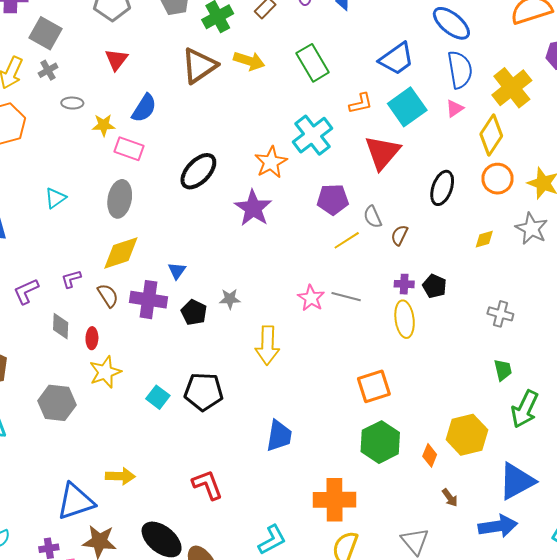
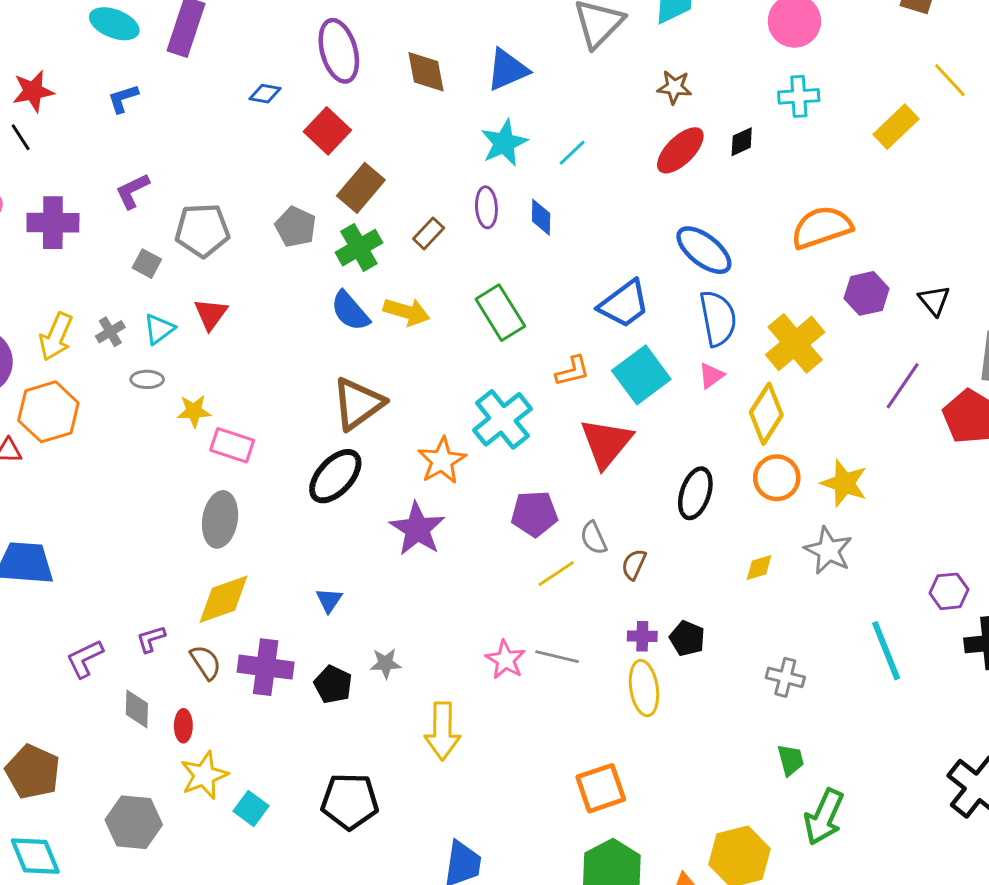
gray square: (45, 33) -> (147, 264), moved, size x0.6
brown triangle: (199, 66) -> (358, 404), moved
blue semicircle: (144, 108) -> (350, 311), moved, turned 108
cyan triangle: (55, 198) -> (159, 329), moved
blue triangle: (177, 271) -> (329, 600), moved
cyan square: (158, 397) -> (251, 808), moved

